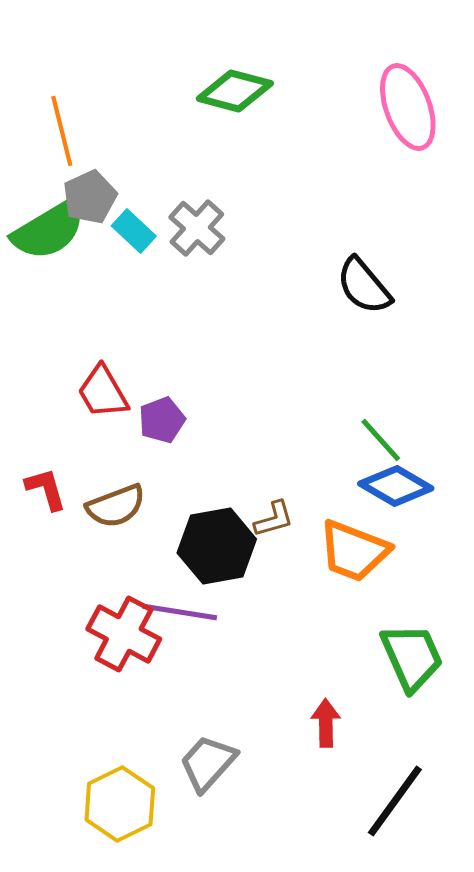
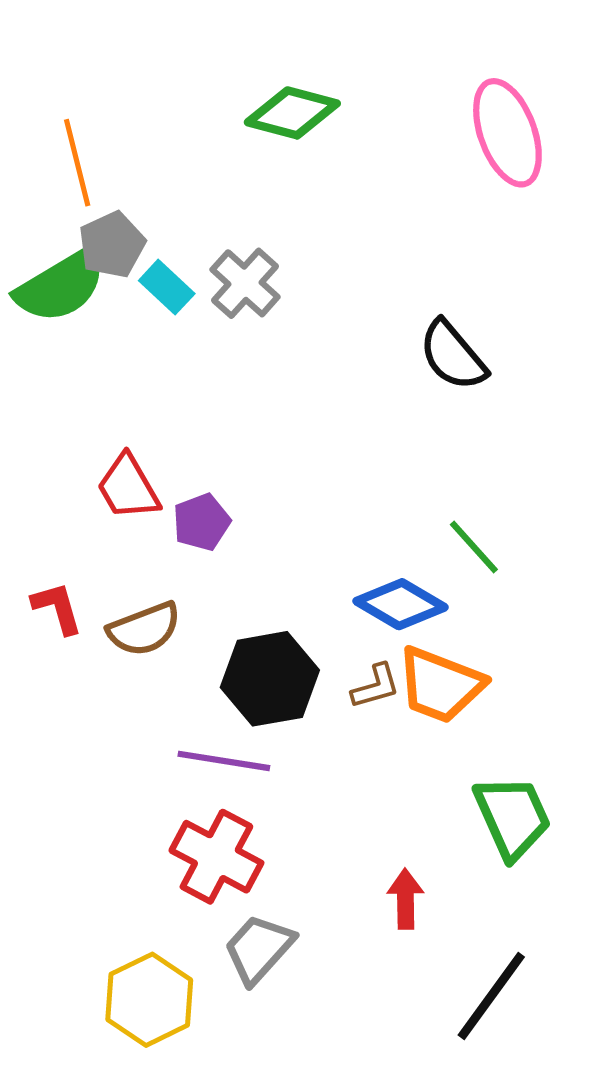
blue diamond: (396, 486) -> (400, 604), moved
brown L-shape: (274, 519) -> (376, 686), moved
red cross: (124, 634) -> (216, 857), moved

